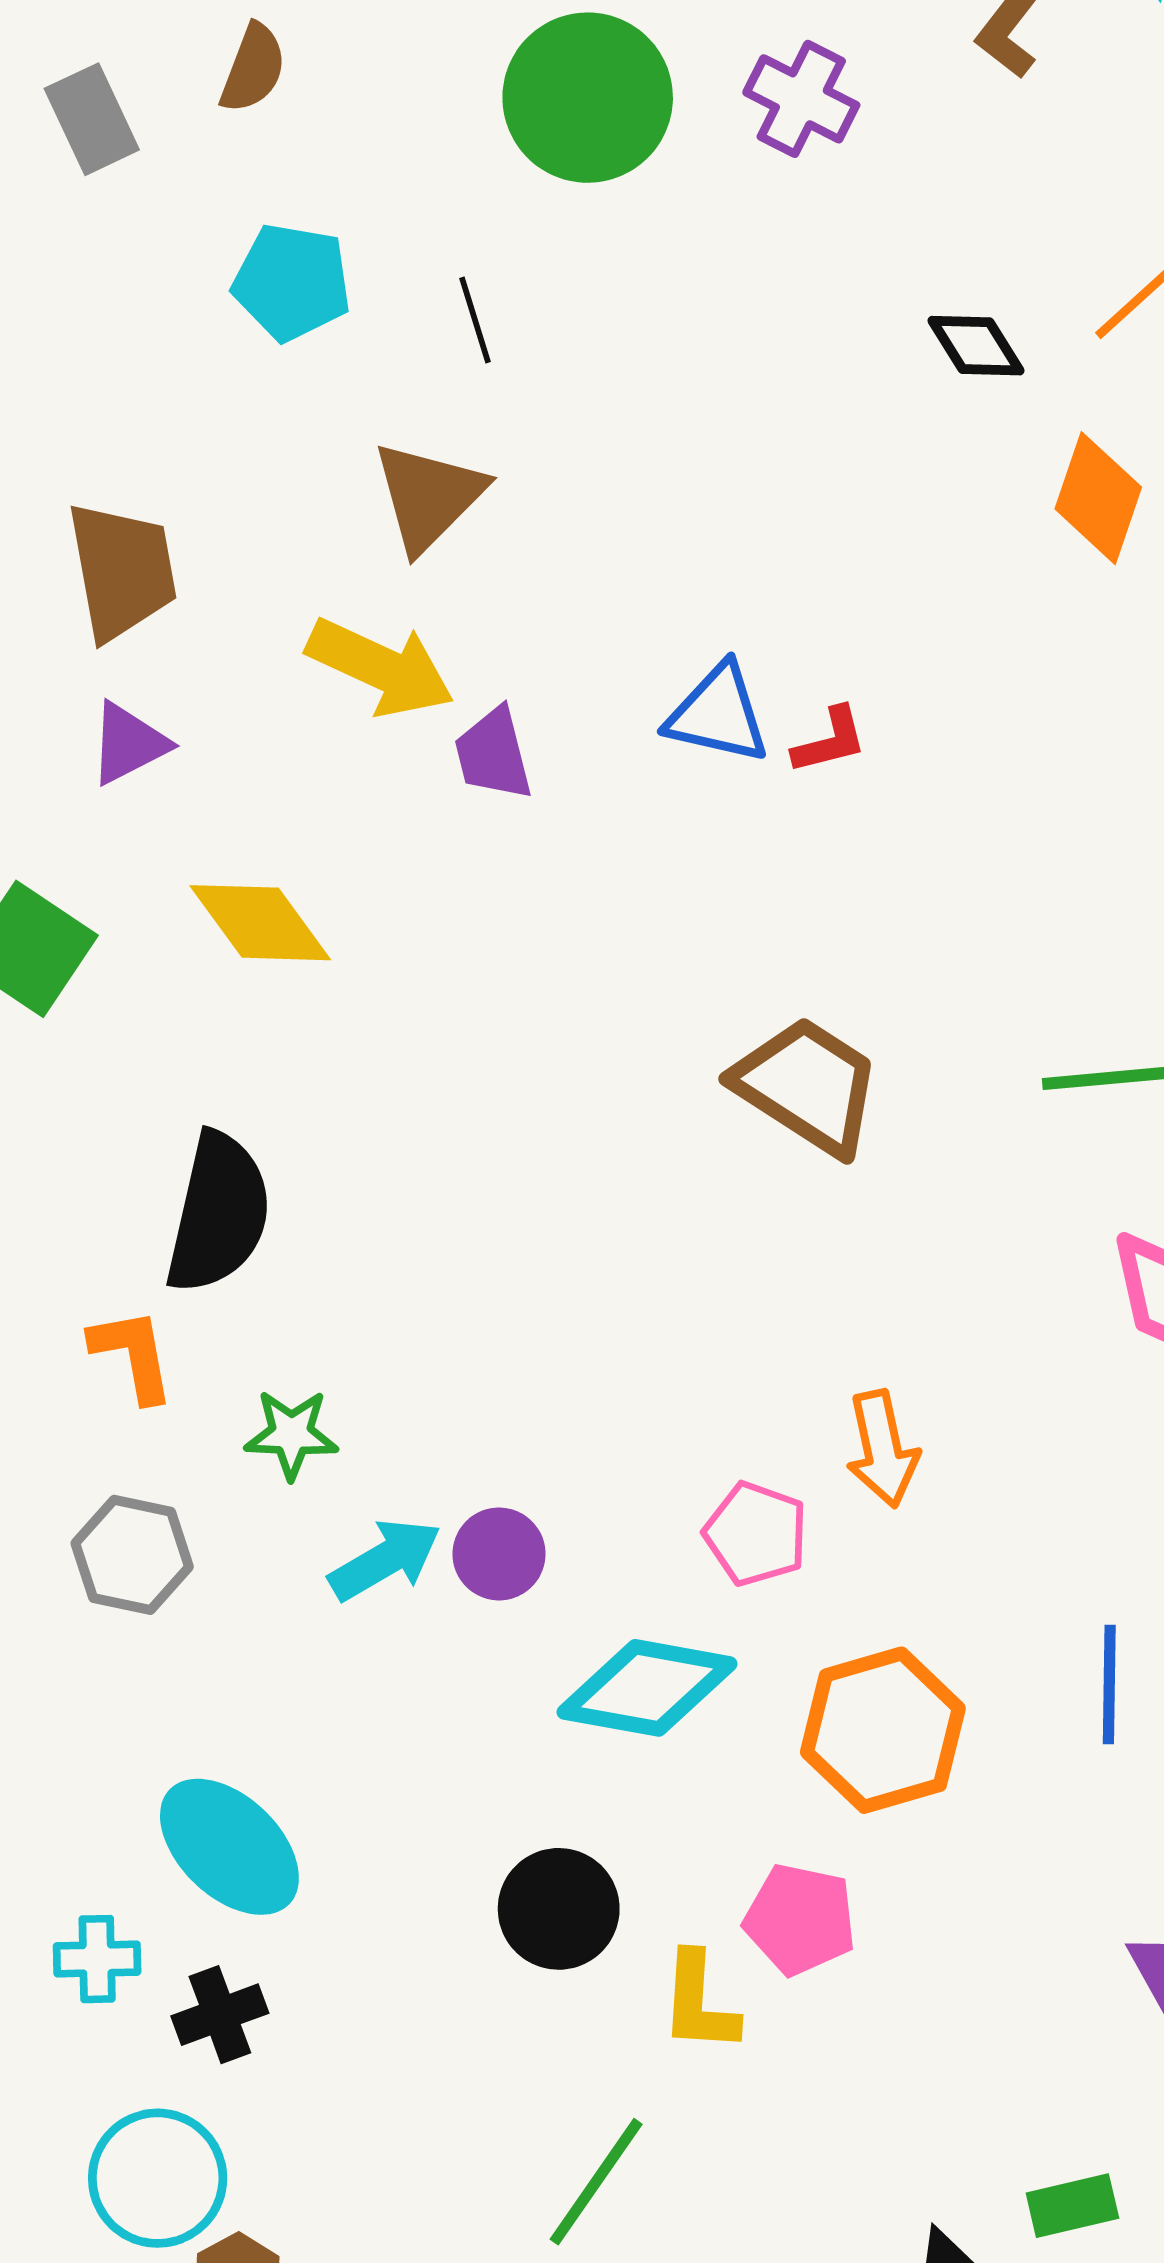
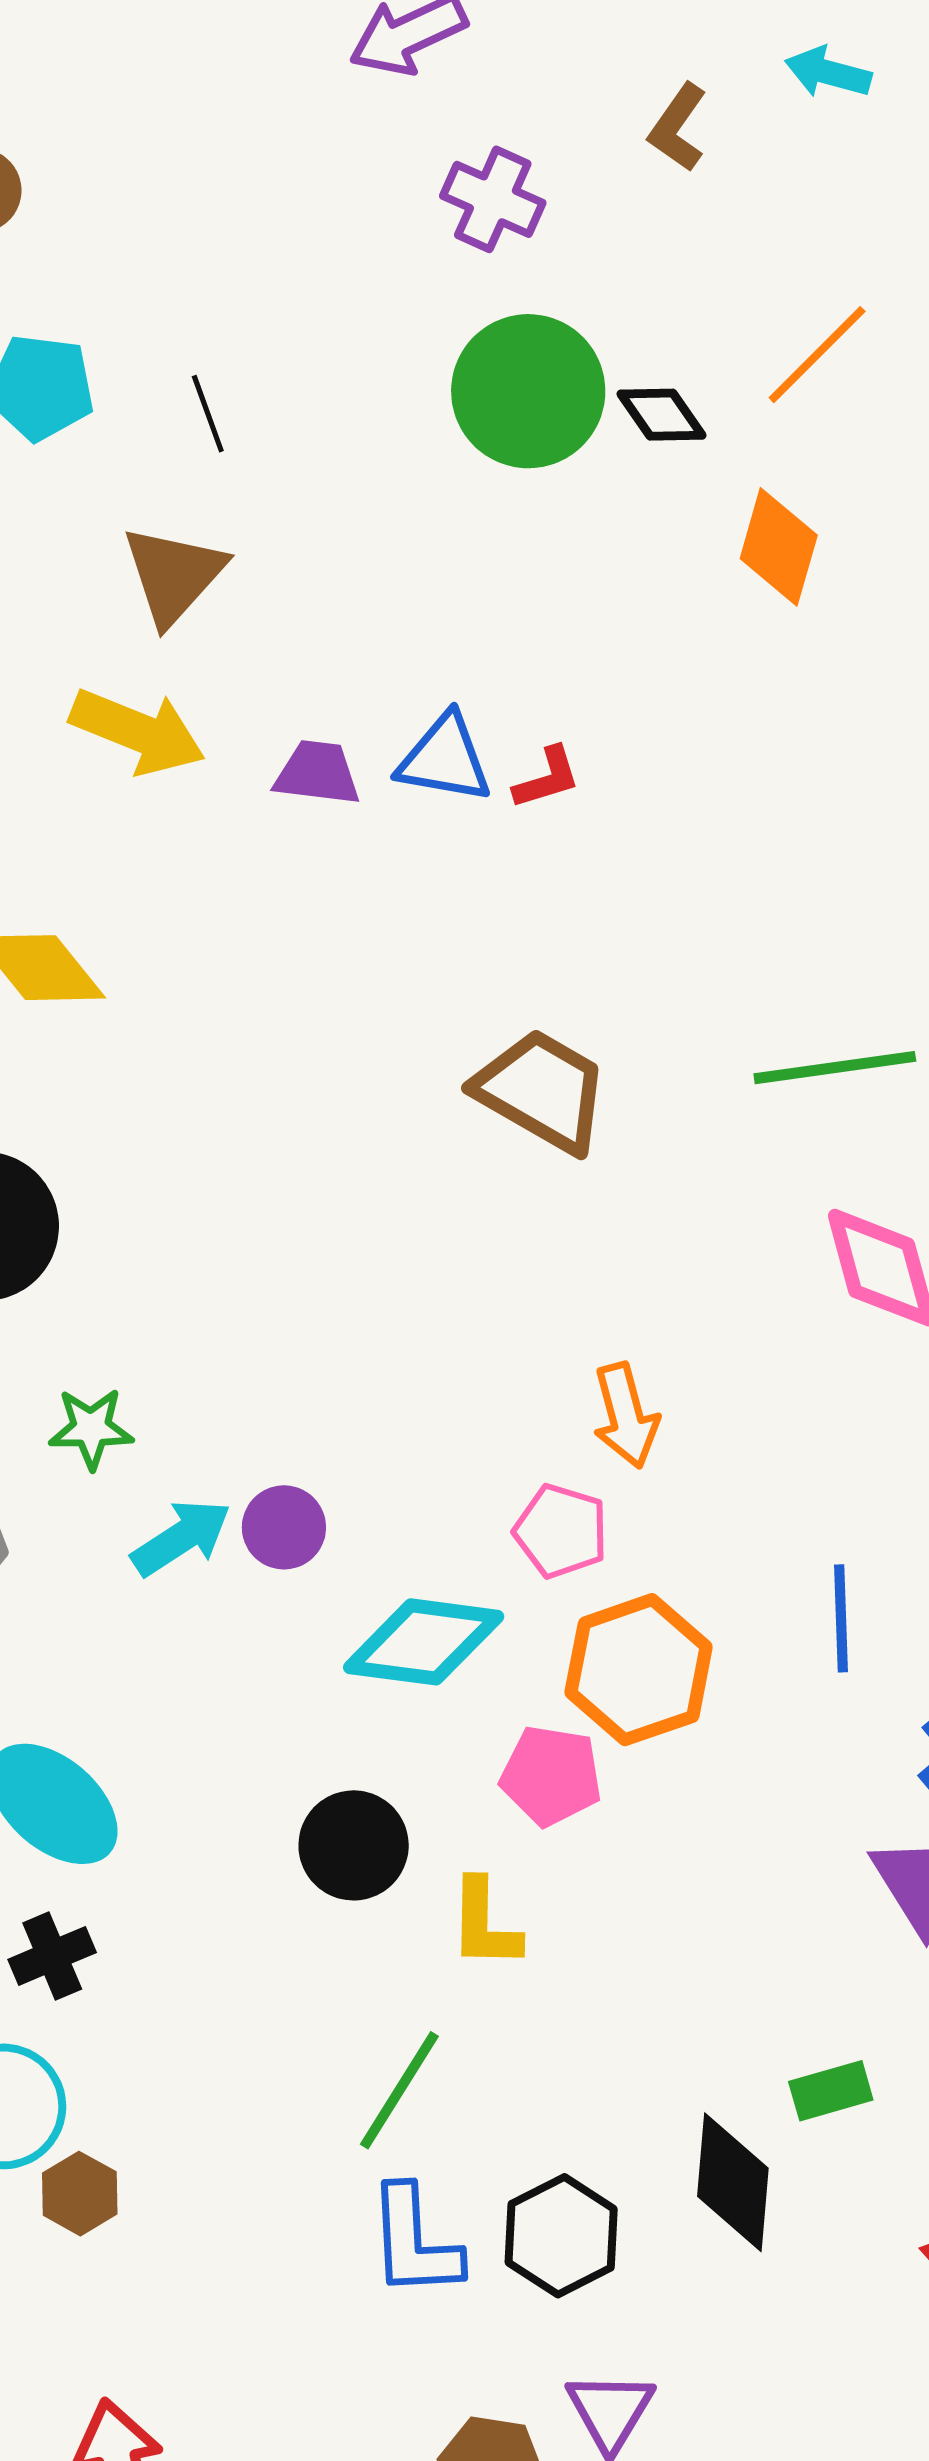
green circle: (588, 98) -> (528, 391), moved
purple trapezoid: (493, 754) -> (317, 773), moved, turned 114
pink pentagon: (756, 1534) -> (561, 1531), moved
pink pentagon: (800, 1919) -> (551, 1776), moved

